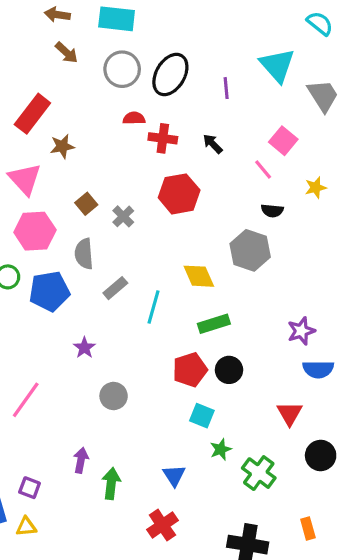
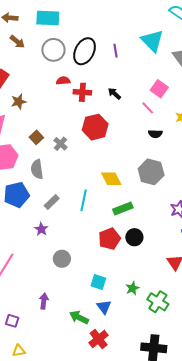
purple line: (226, 88) -> (116, 51), moved
gray hexagon: (250, 250) -> (151, 172), moved
gray rectangle: (115, 288) -> (52, 202), moved
cyan square: (202, 416) -> (98, 282), moved
green arrow: (111, 484) -> (79, 317), moved, turned -66
yellow triangle: (26, 527) -> (19, 351), moved

